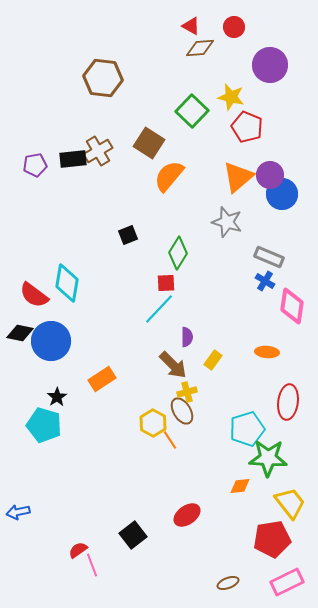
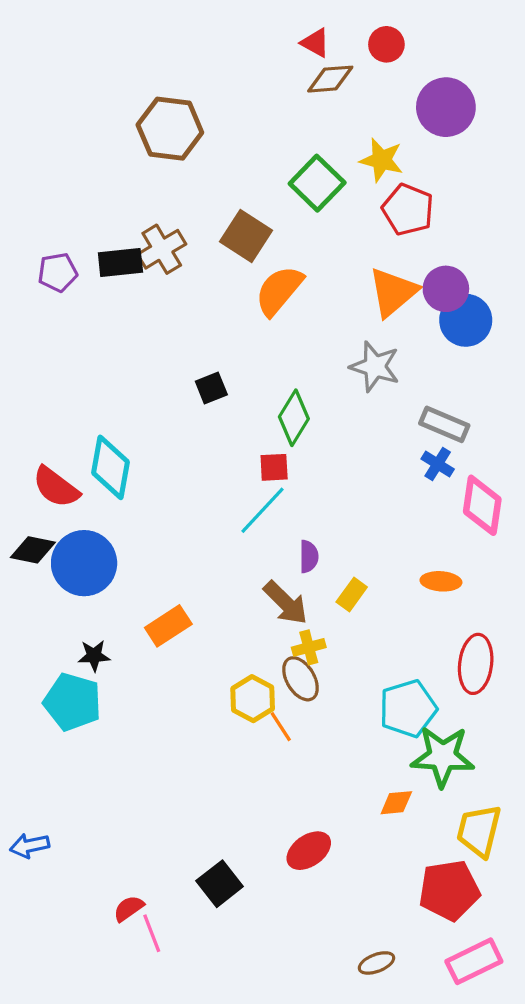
black star: (57, 397) -> (94, 656), turned 30
yellow trapezoid: (290, 503) -> (479, 831), turned -128

